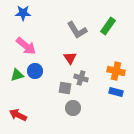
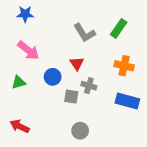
blue circle: (35, 71) -> (53, 77), moved
orange cross: (116, 71) -> (124, 66), moved
blue rectangle: (116, 92) -> (127, 101), size x1.5
gray circle: (73, 108) -> (80, 131), moved

